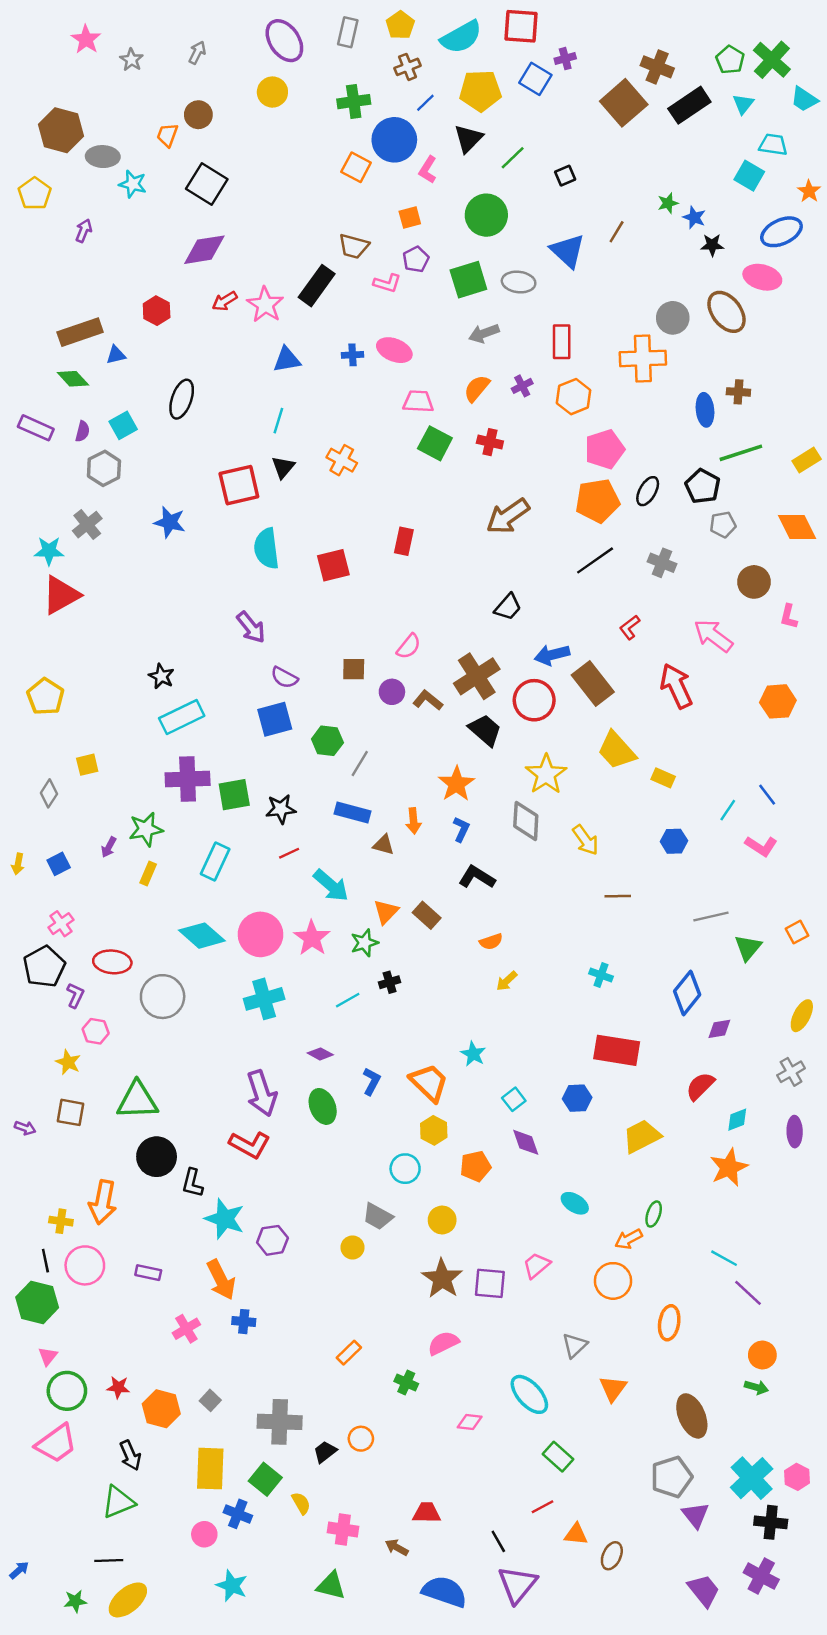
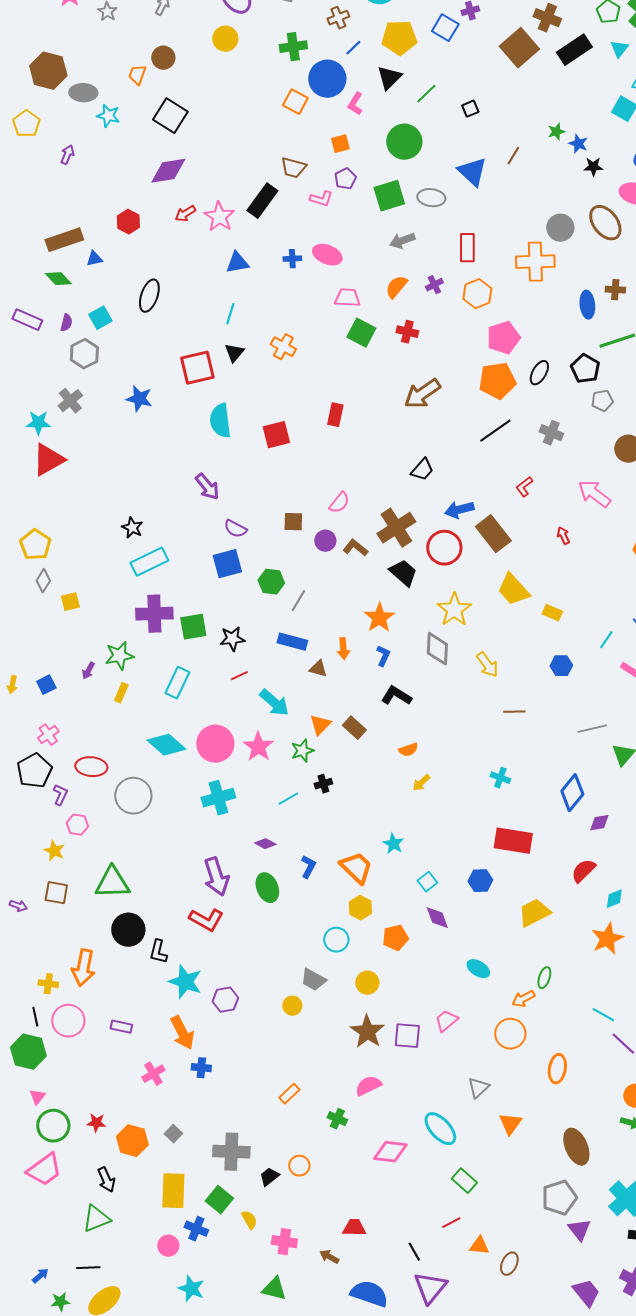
red arrow: (676, 686) -> (563, 536), size x0.5
gray diamond: (49, 793) -> (43, 581), moved
pink diamond: (470, 1422) -> (390, 1152), size x1.6
blue arrow: (19, 1570) -> (40, 1276), moved

